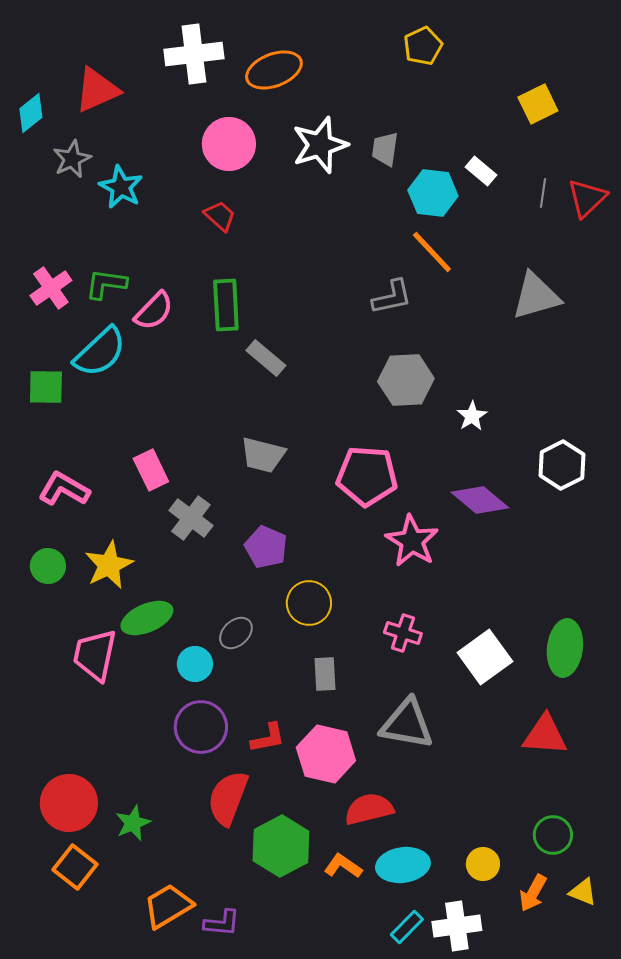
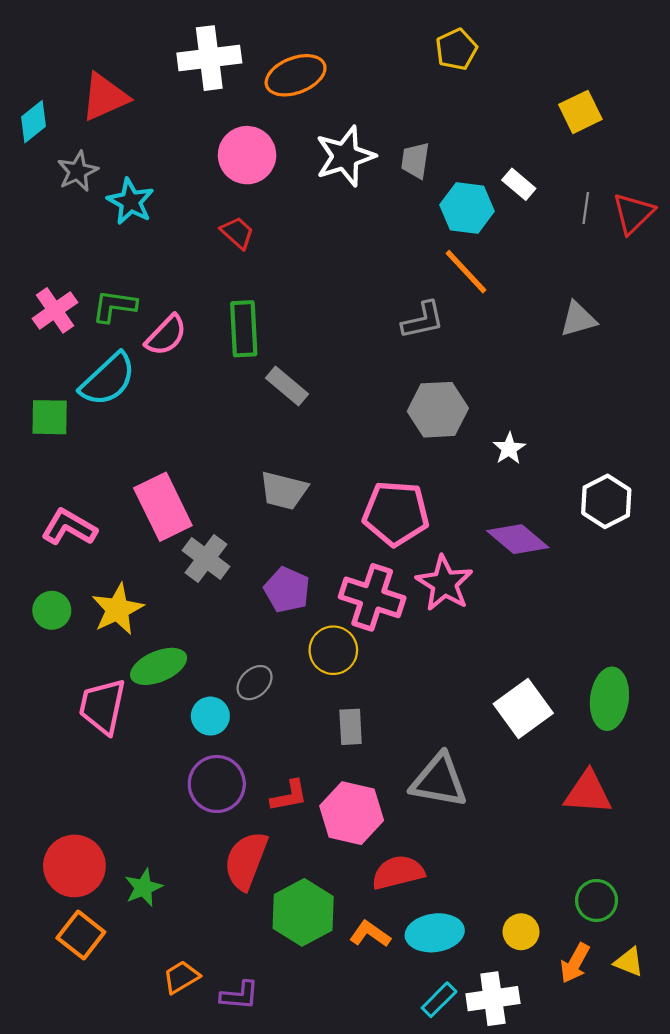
gray triangle: (536, 296) -> (578, 319), size x0.7
pink rectangle: (151, 470) -> (163, 507), size x1.5
pink cross: (403, 633) -> (372, 597), moved, size x1.6
orange trapezoid: (168, 906) -> (181, 977), size x0.7

